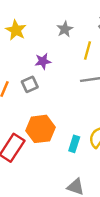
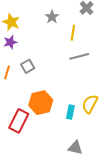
purple star: (43, 61) -> (10, 42), moved

